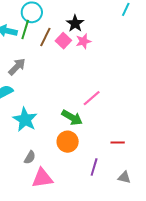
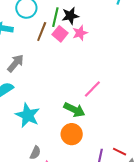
black star: (75, 23) -> (70, 16), turned 30
green line: (25, 29) -> (55, 17), moved
red line: (118, 143) -> (120, 152), moved, turned 32

